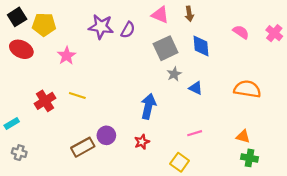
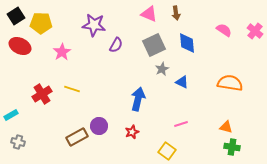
purple semicircle: (128, 30) -> (116, 45), moved

